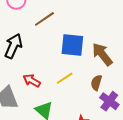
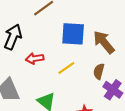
red arrow: (32, 81) -> (35, 58), moved, turned -36

